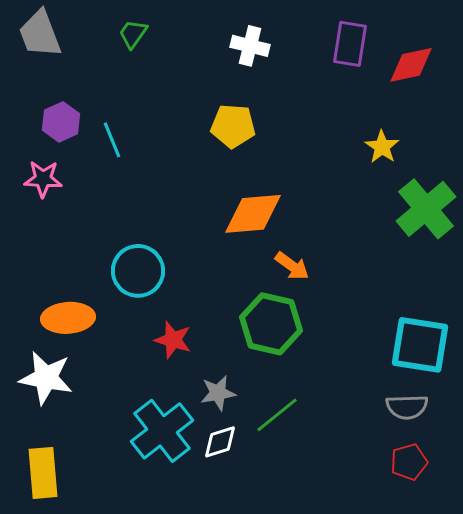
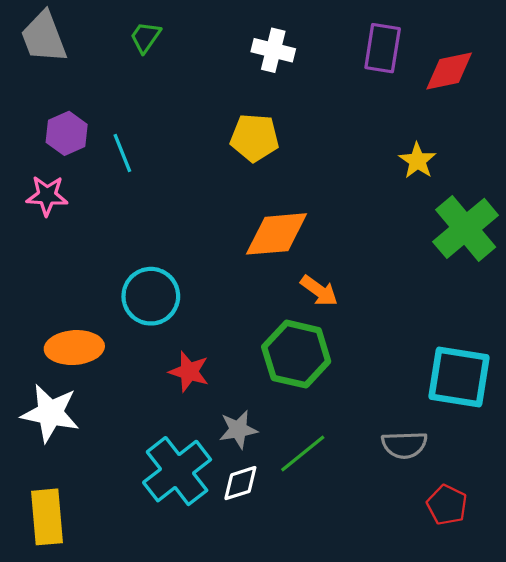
gray semicircle: (407, 407) -> (404, 445), moved
red pentagon: (409, 462) -> (447, 505), turned -30

